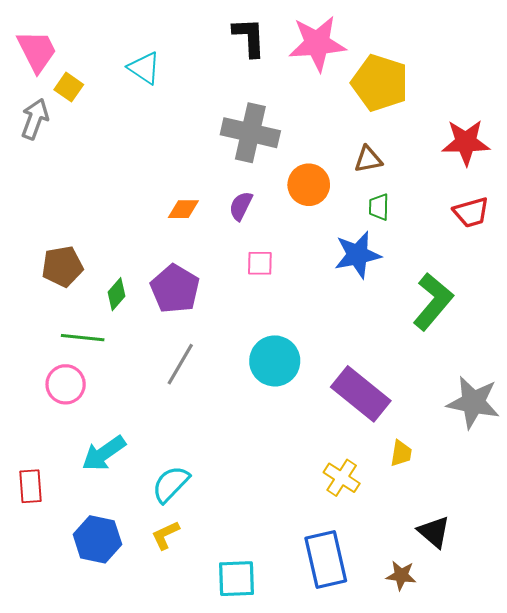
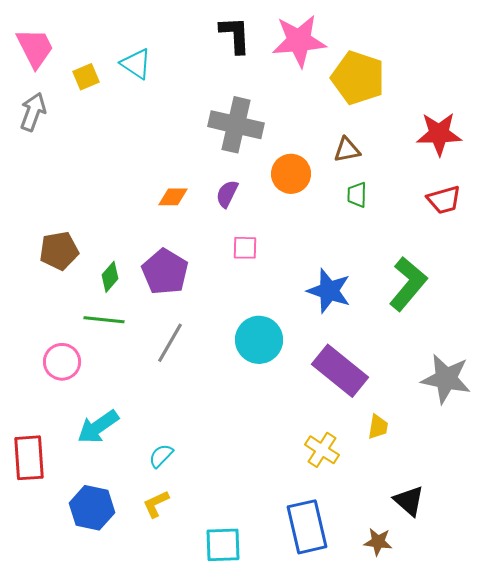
yellow square: (69, 87) -> (86, 77), moved, turned 32
blue star: (358, 255) -> (329, 291), moved, turned 30
green line: (83, 338) -> (104, 320), moved
cyan semicircle: (171, 484) -> (161, 456), size x0.7
red rectangle: (31, 486) -> (29, 458), size x1.4

